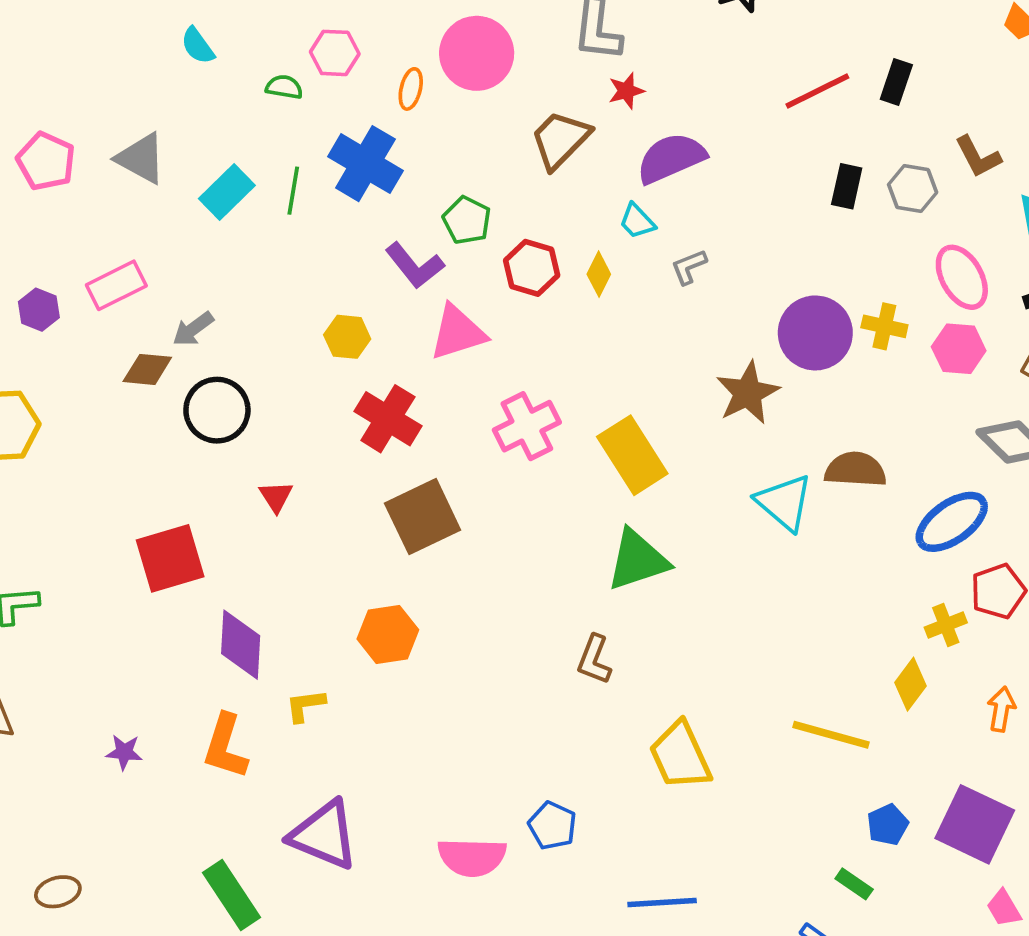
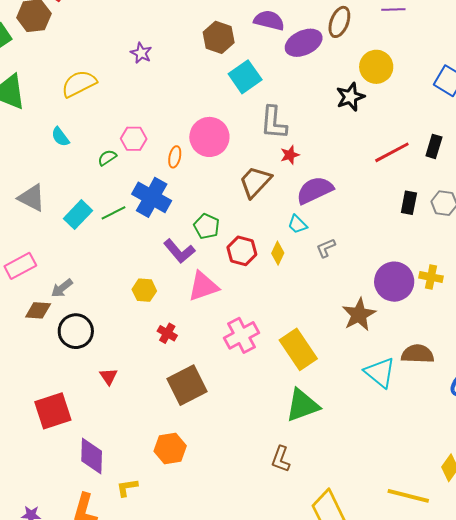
green semicircle: (284, 87) -> (107, 158), turned -42
green line: (293, 191) -> (113, 213), turned 55
red cross: (388, 419) -> (167, 333), size x0.6

